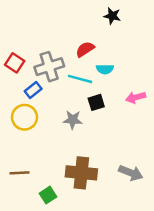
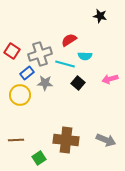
black star: (112, 16) -> (100, 16), moved
black square: (96, 102) -> (78, 83), turned -32
gray star: (73, 120) -> (45, 83), moved

